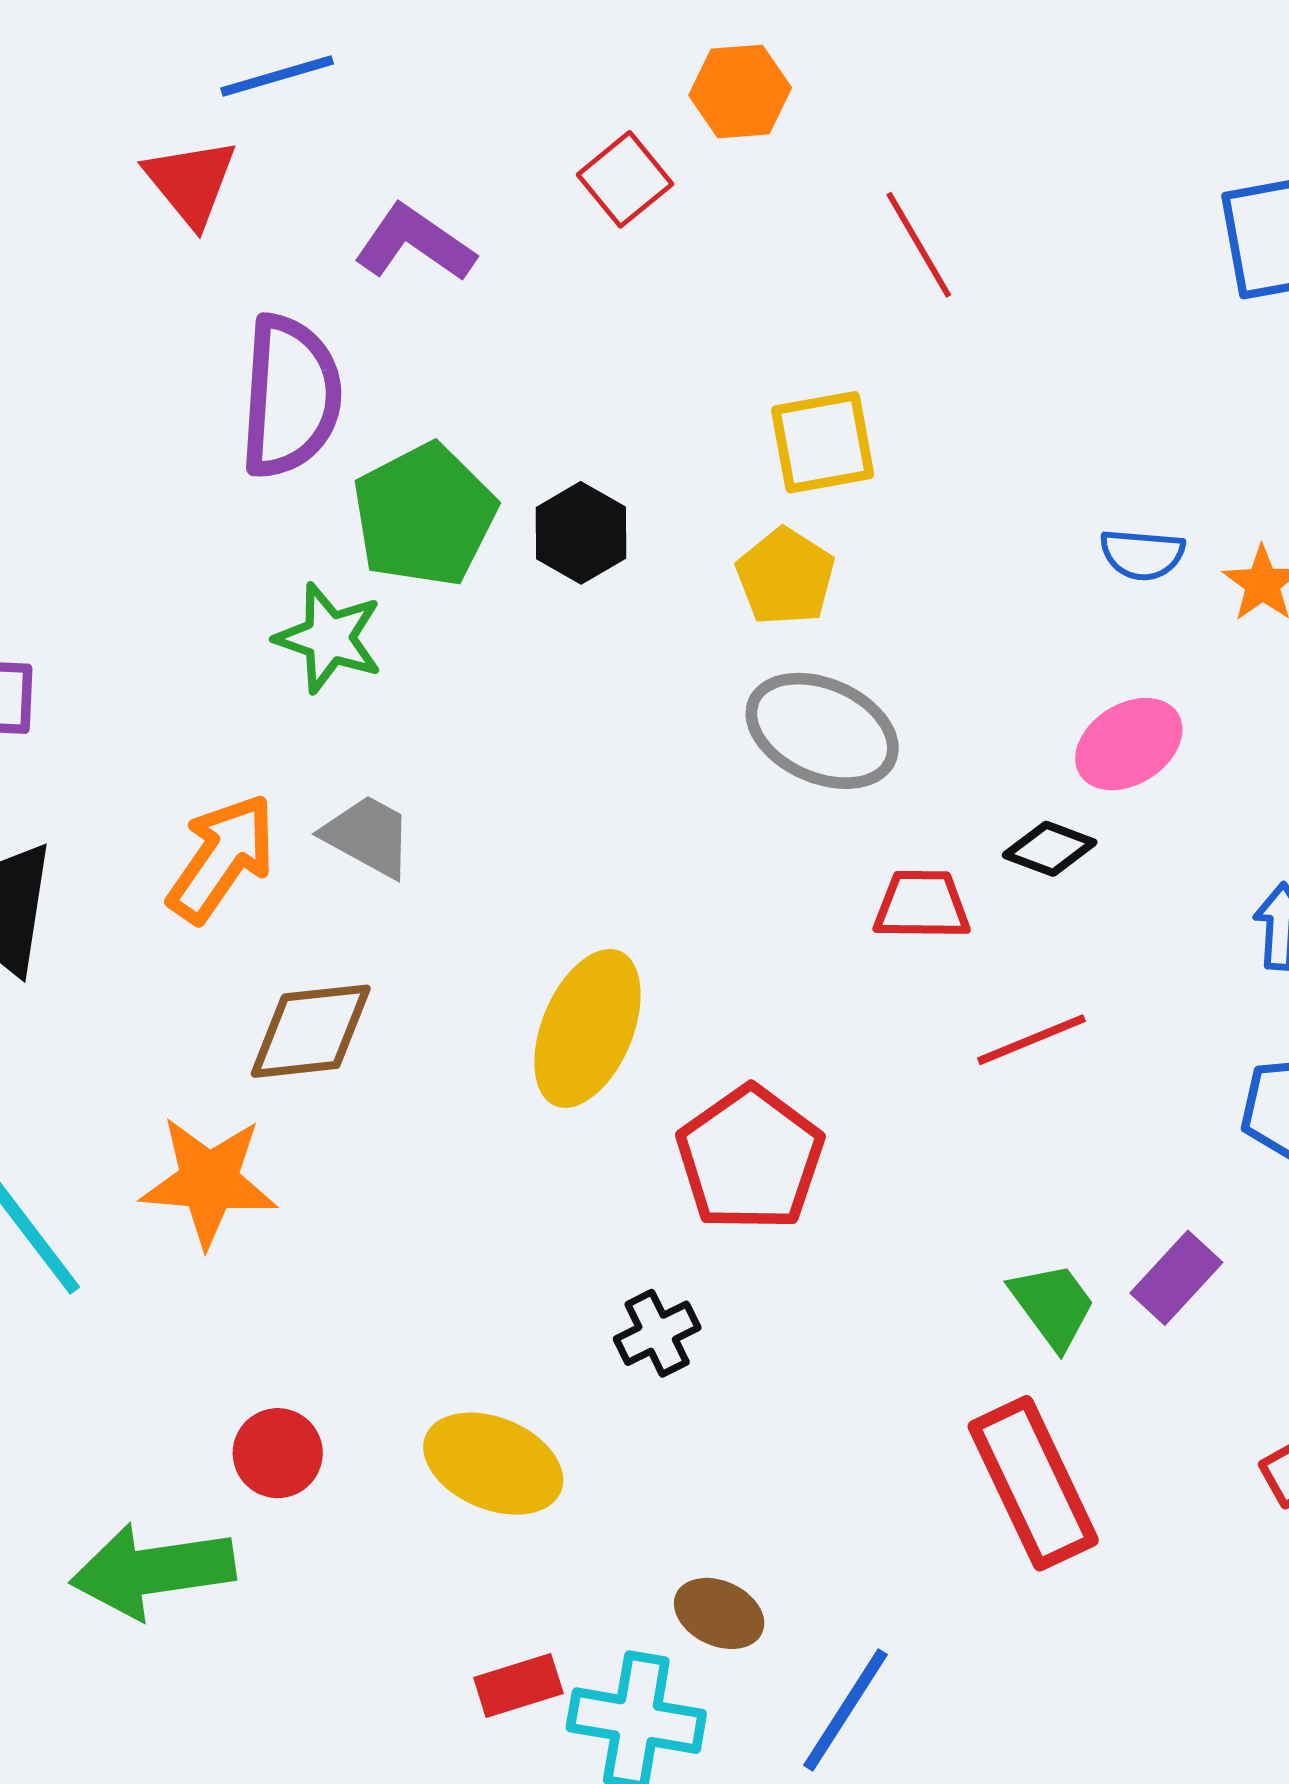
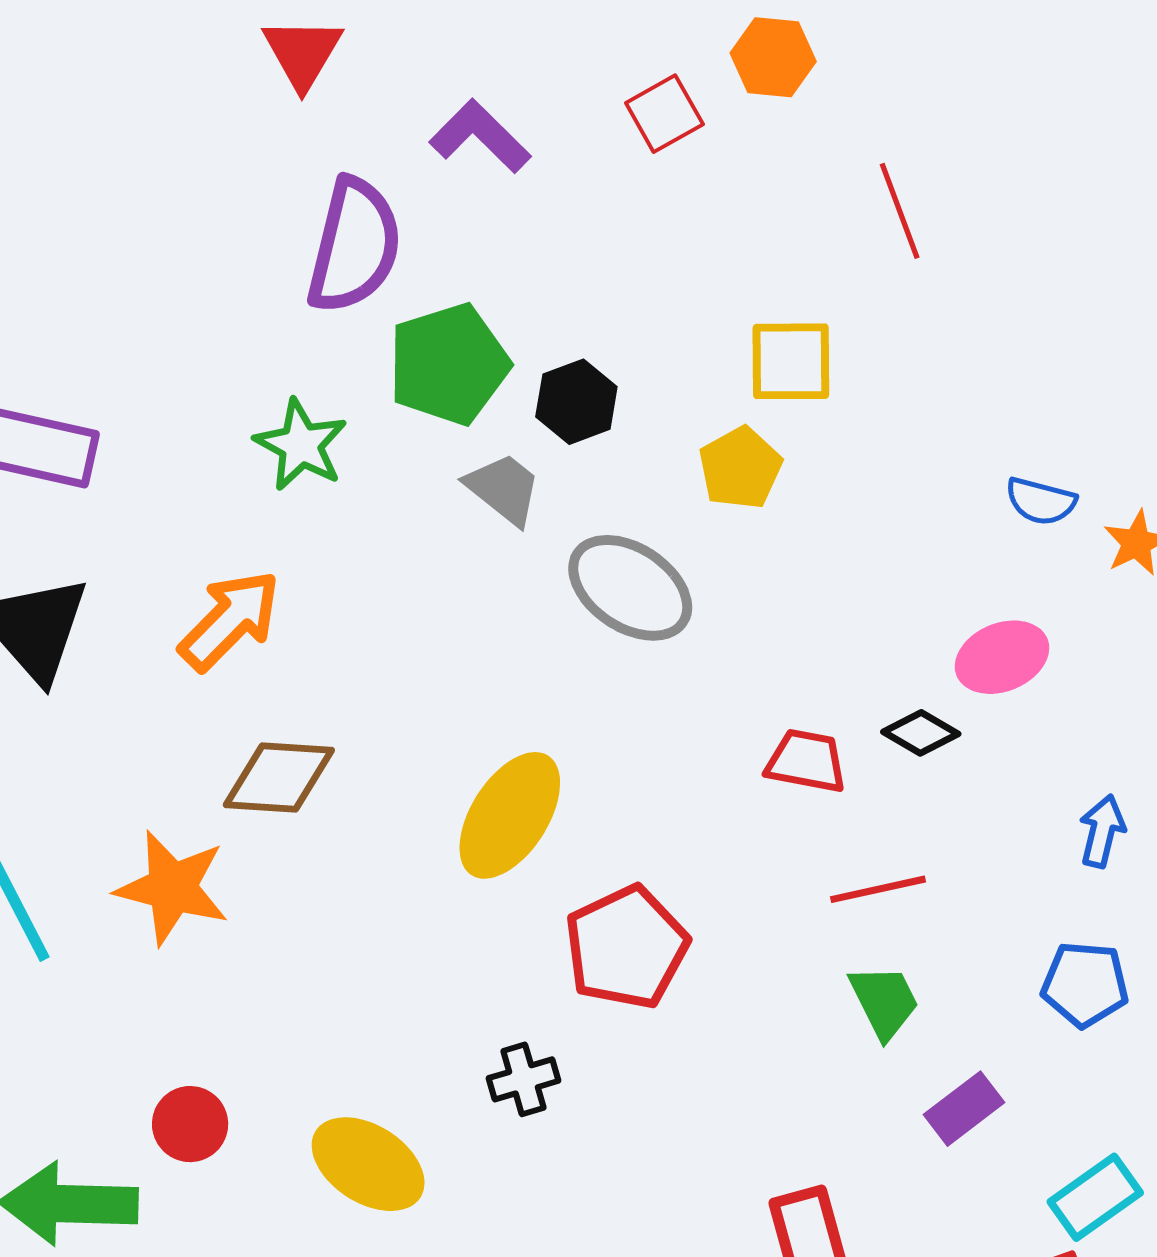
green star: (329, 638) -> (301, 445), moved
gray ellipse: (822, 731) -> (630, 588), moved
gray trapezoid: (368, 836) -> (504, 489), moved
green trapezoid: (1053, 1305) -> (884, 1001), moved

